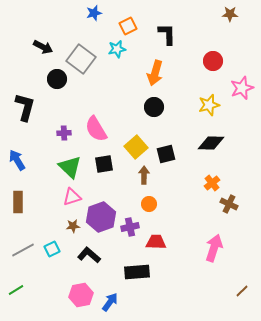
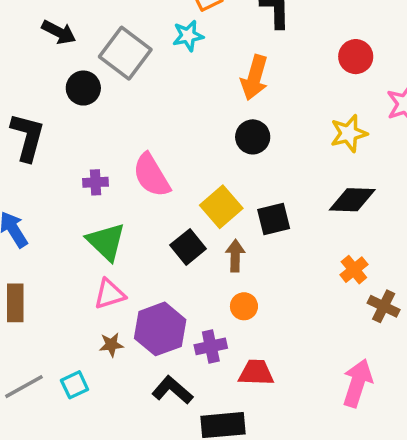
black square: (104, 164) -> (188, 247), moved, turned -30
black L-shape: (89, 255) -> (172, 390), moved

